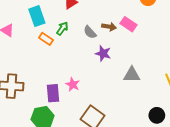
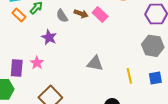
purple star: (103, 53) -> (49, 37), moved

